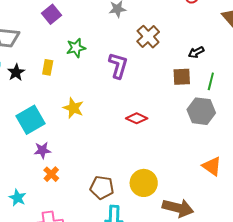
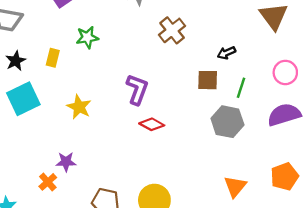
purple L-shape: (118, 65) -> (137, 89), moved
cyan square: (31, 120) -> (23, 99), moved
purple star: (42, 150) -> (66, 162), moved
orange triangle: (212, 166) -> (235, 186), turned 30

